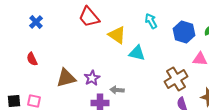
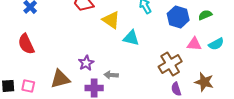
red semicircle: (32, 59) -> (26, 44), size x1.5
brown triangle: (66, 78) -> (60, 79), moved

